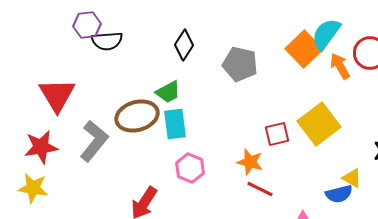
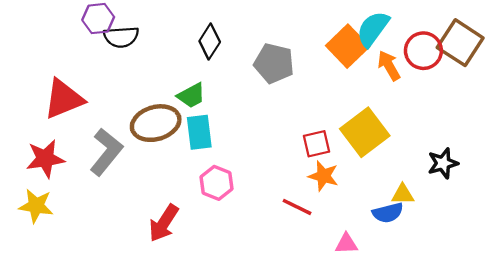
red triangle: (57, 95) -> (64, 99), turned 39
orange star: (250, 162) -> (323, 176), moved
yellow triangle: (352, 178) -> (403, 194), turned -30

